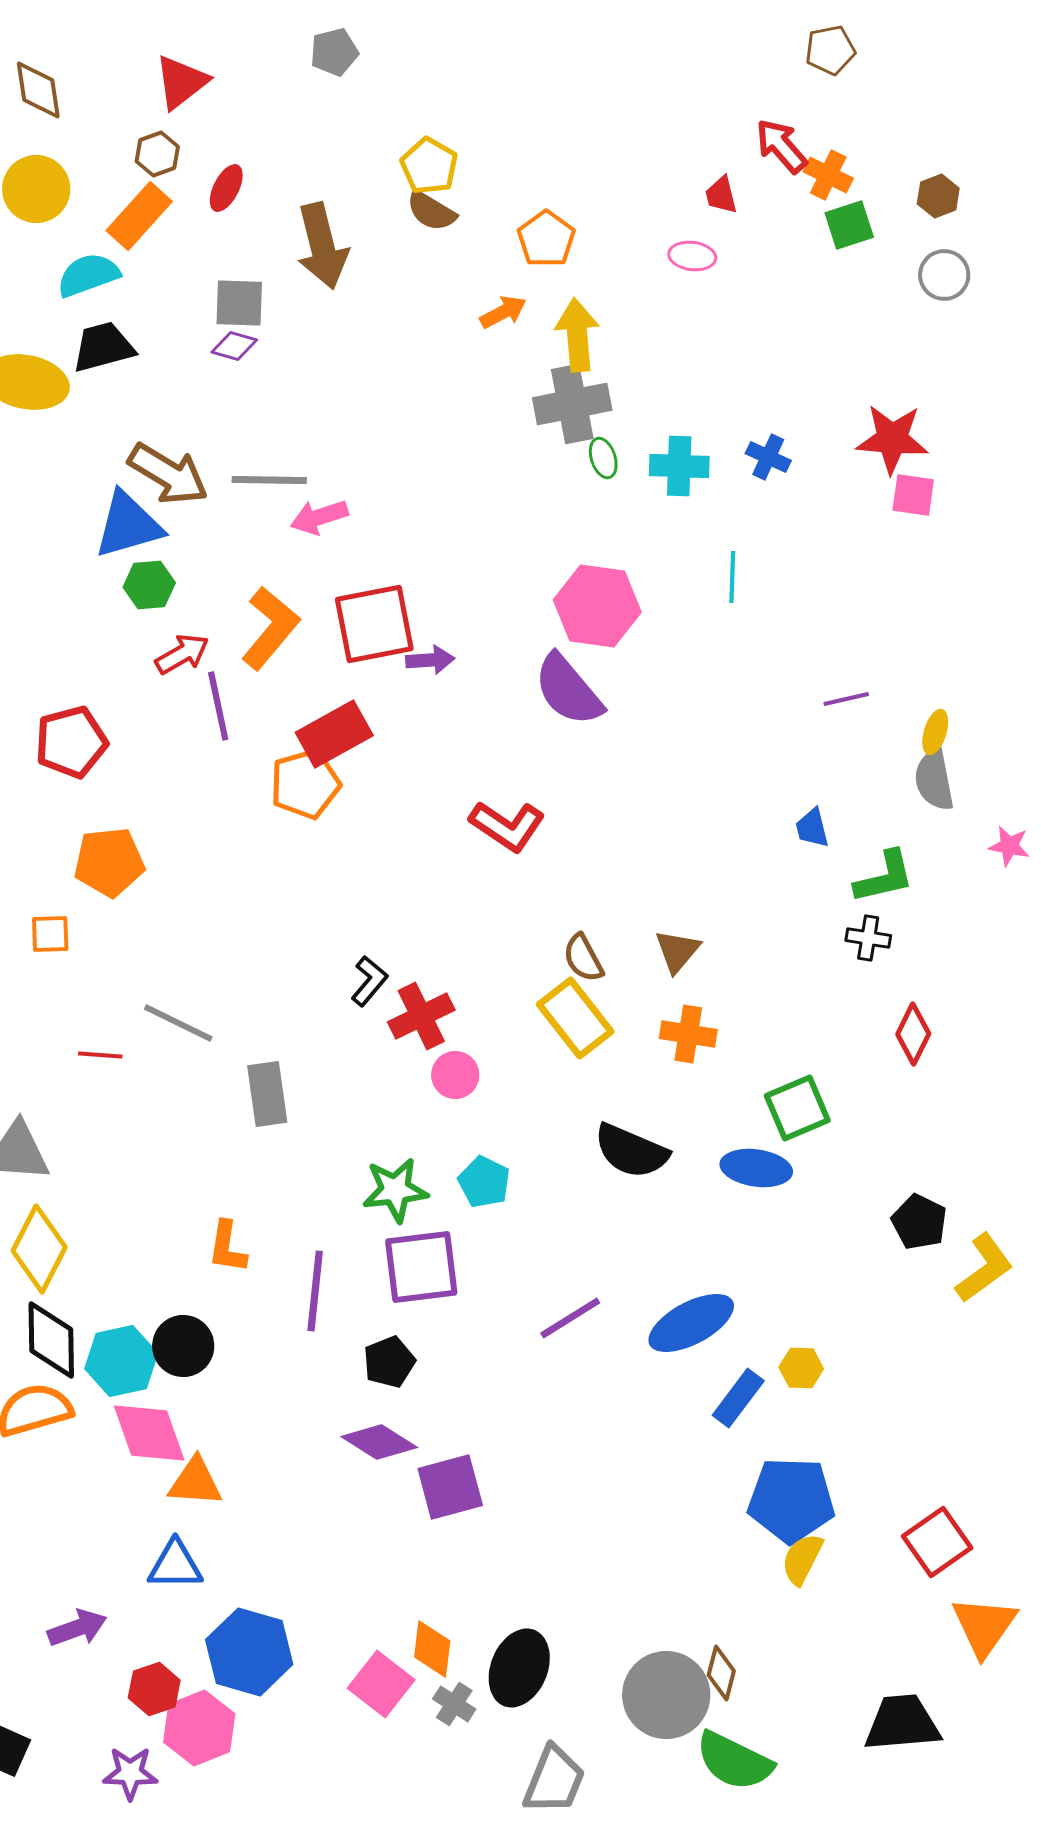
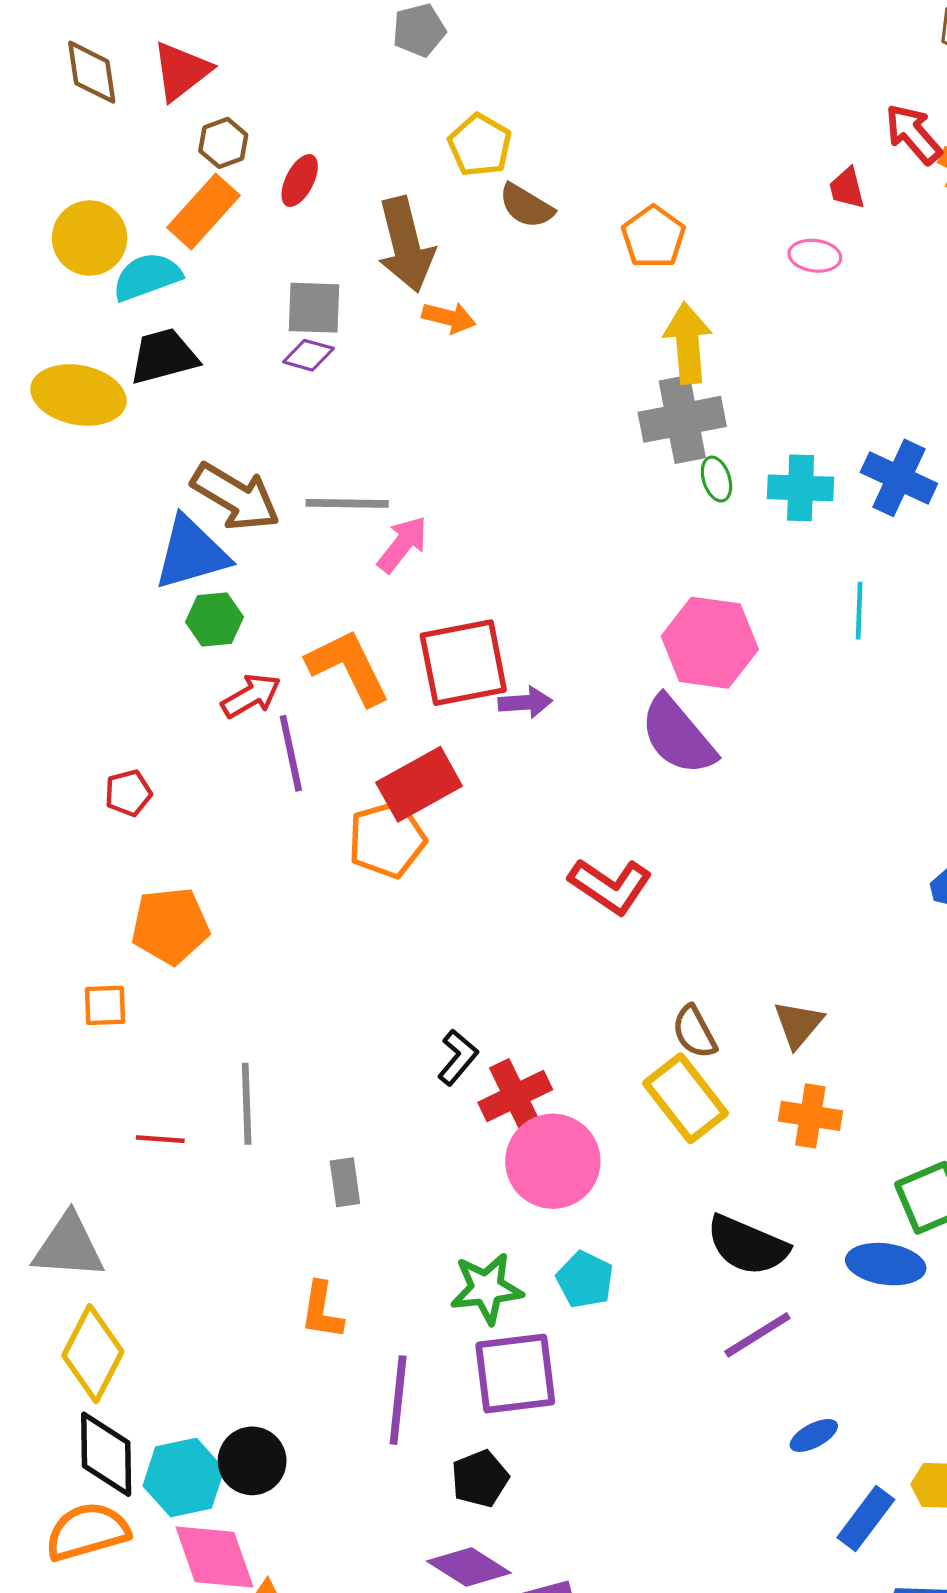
red triangle: (181, 82) -> (181, 71), moved
yellow pentagon: (429, 166) -> (480, 145), moved
yellow circle: (36, 189) -> (90, 238), moved
orange arrow: (503, 312) -> (449, 318), moved, turned 42
blue cross: (768, 457) -> (899, 478), size x1.5
pink arrow: (319, 517) -> (402, 544), turned 146
orange L-shape: (270, 628) -> (348, 667), turned -66
red pentagon: (71, 742) -> (128, 793), size x0.6
gray line: (178, 1023) -> (247, 1104), turned 62
pink circle: (455, 1075) -> (553, 1161), size x1.8
gray rectangle: (267, 1094) -> (345, 1182), size x0.7
orange L-shape: (227, 1247) -> (322, 1311), moved
purple line: (570, 1318) -> (757, 1335), moved
blue ellipse: (691, 1323) -> (814, 1435), size x0.5

